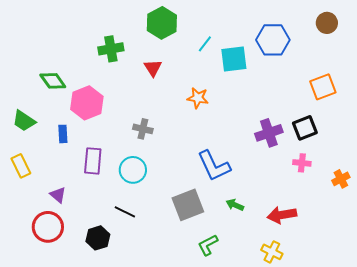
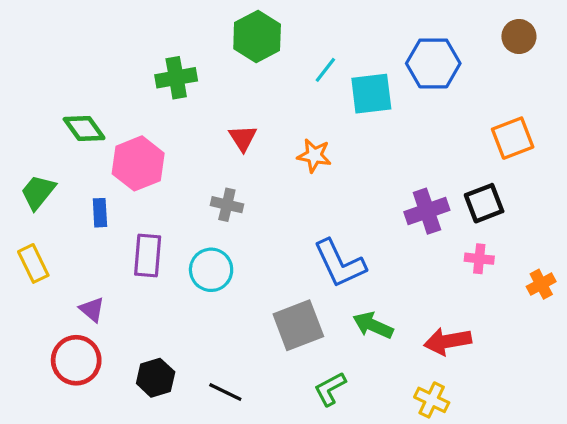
red triangle: (153, 68) -> (243, 138), moved
green trapezoid: (24, 121) -> (38, 192), turned 95
green arrow: (235, 205) -> (373, 325), size x1.4
black line: (125, 212) -> (225, 392), moved

